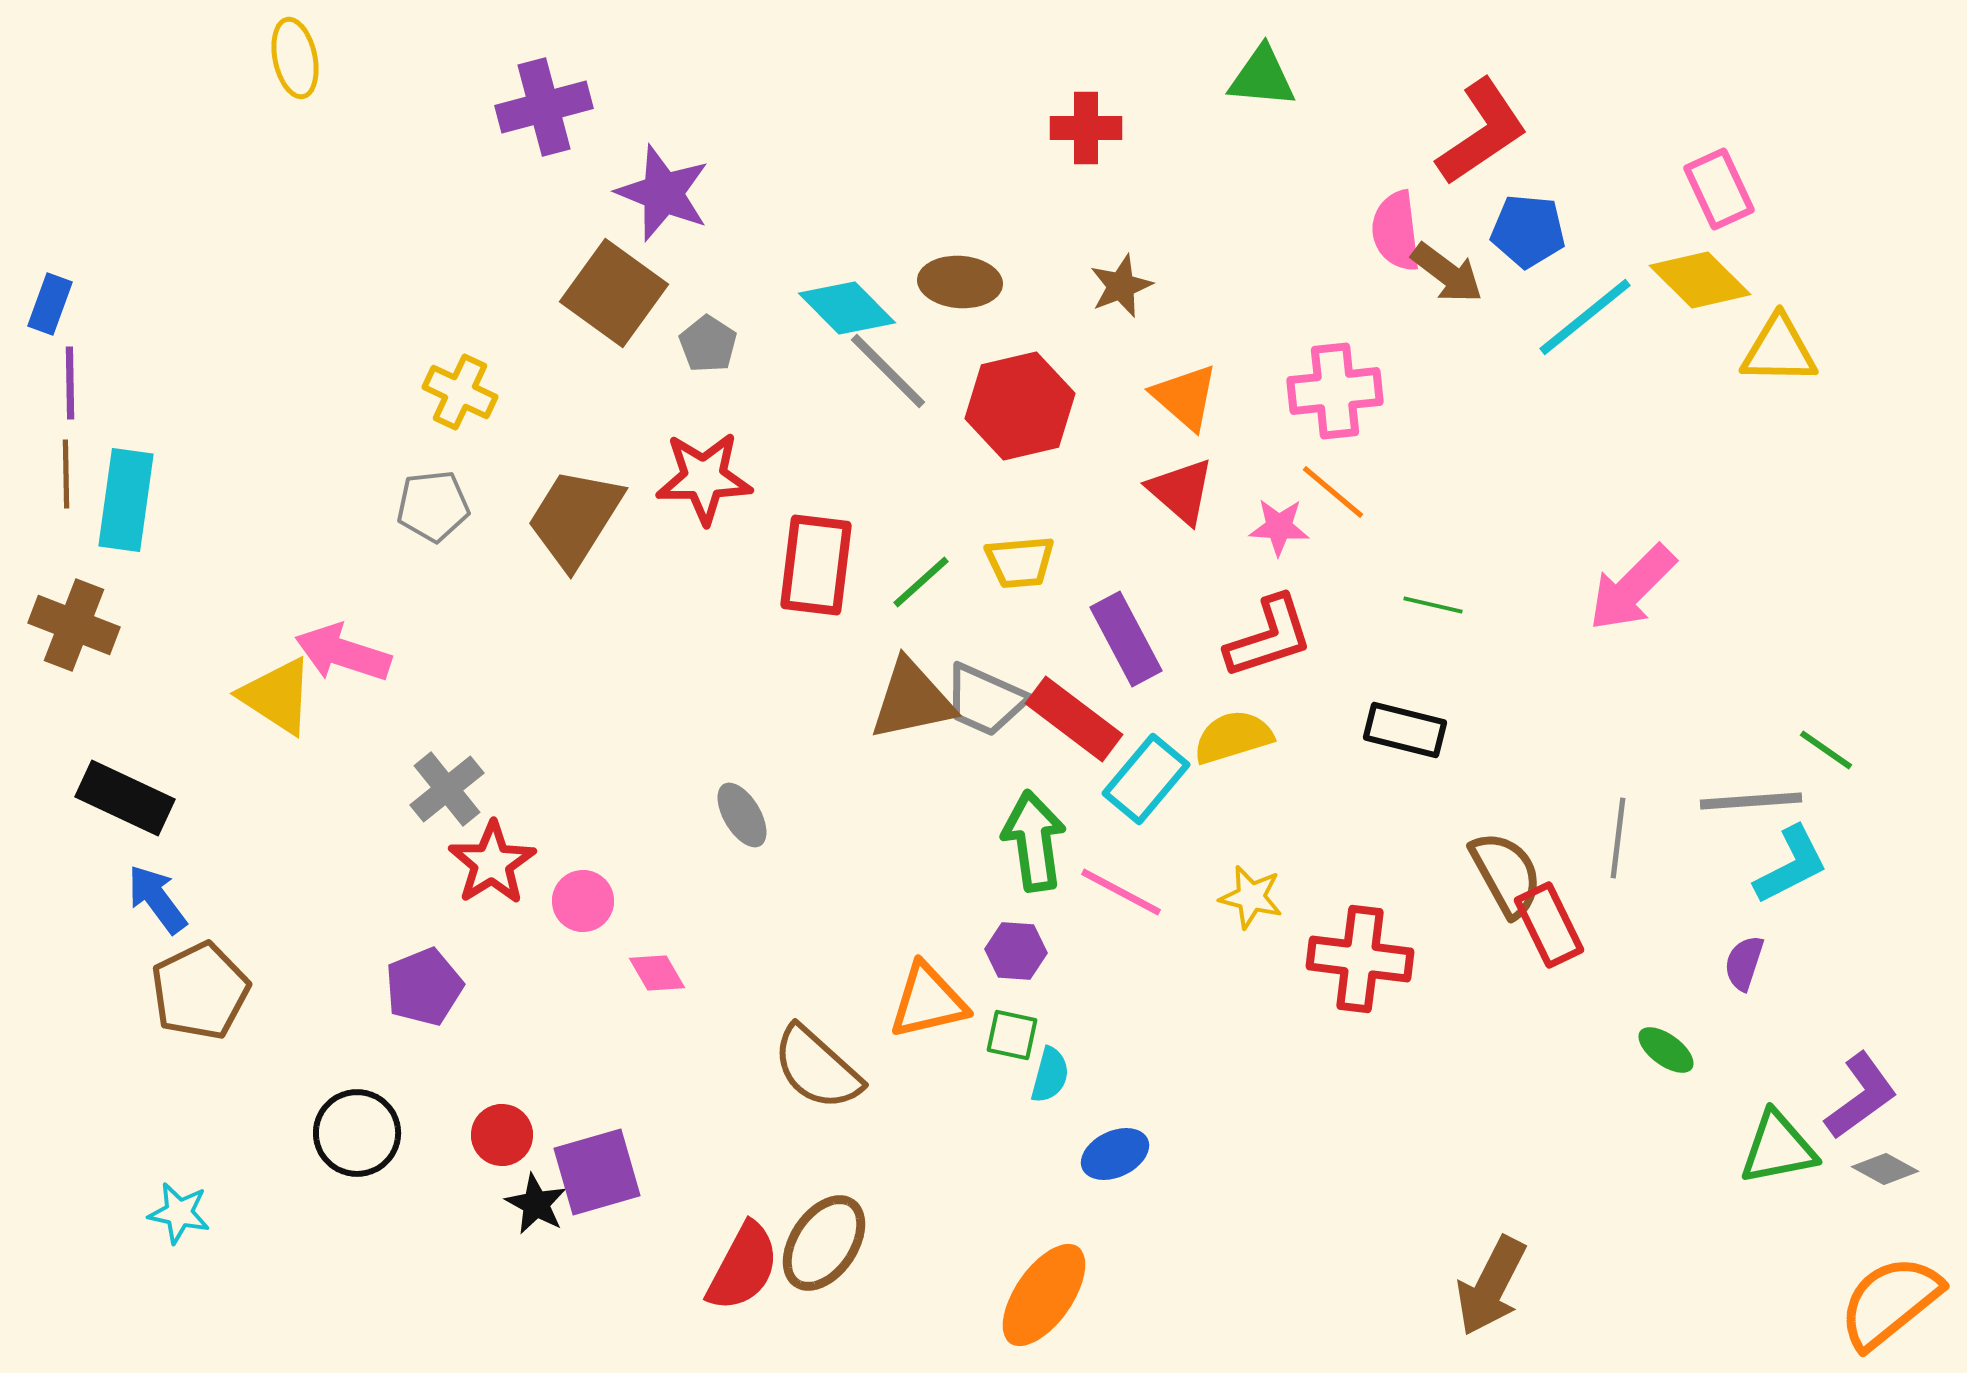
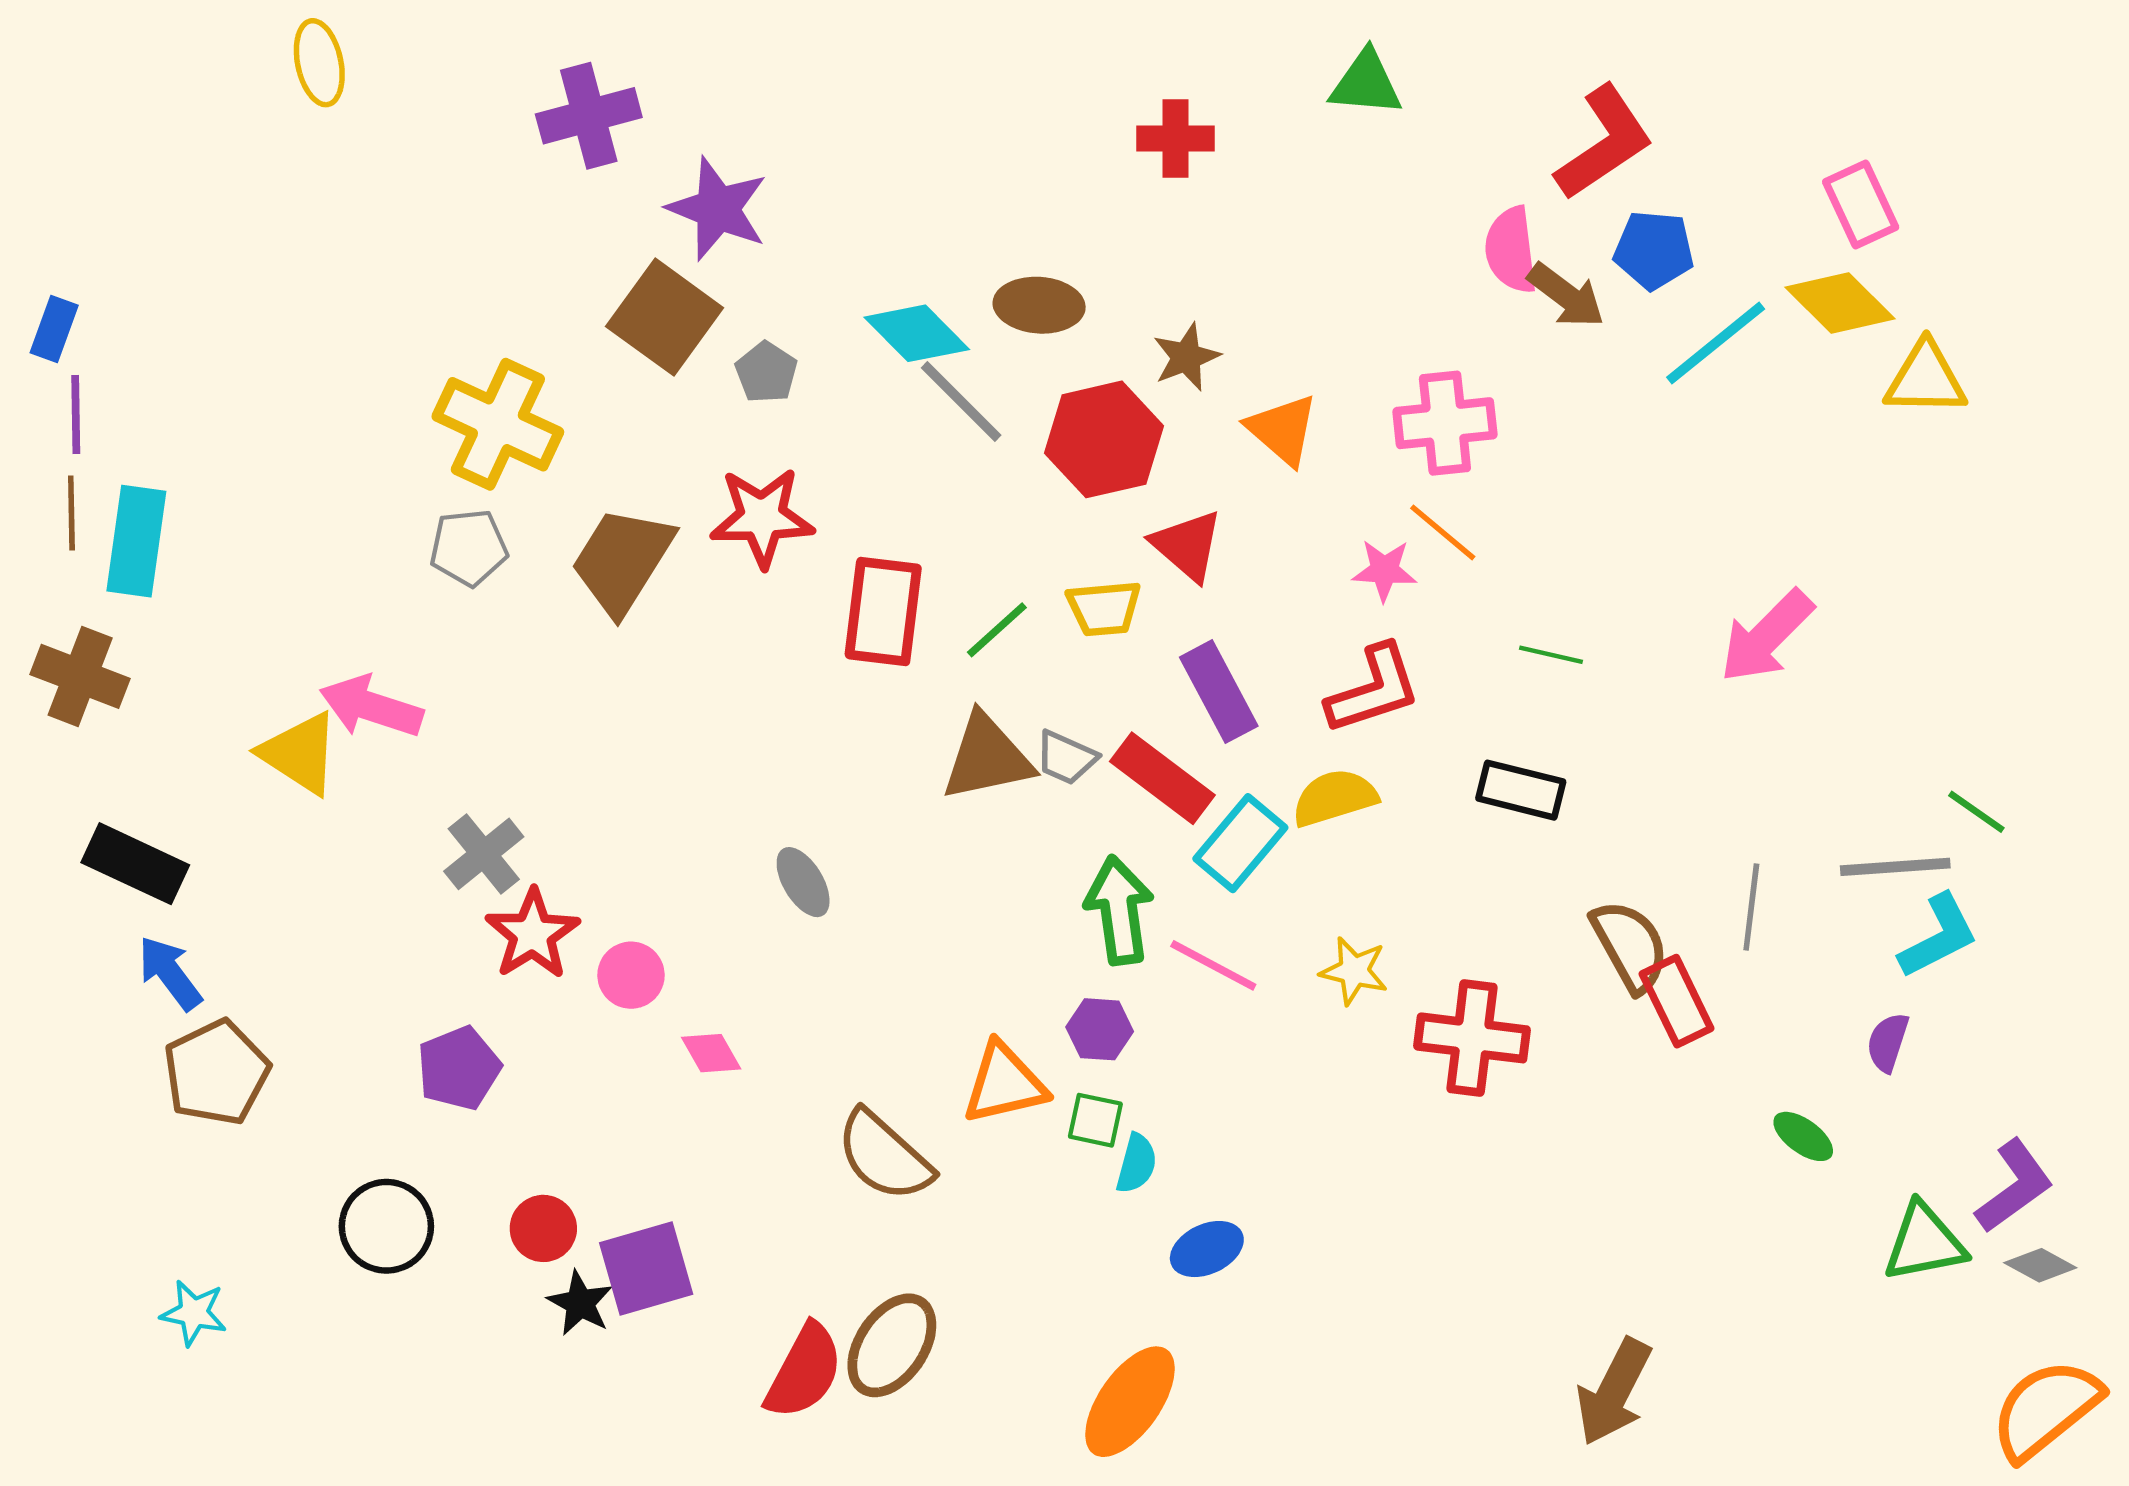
brown star: (1121, 286) -> (1186, 357), moved
yellow cross: (460, 392) -> (498, 424), size x1.6
red triangle: (1181, 491) -> (1187, 545), moved
gray trapezoid: (985, 700) -> (1066, 758), size x0.7

